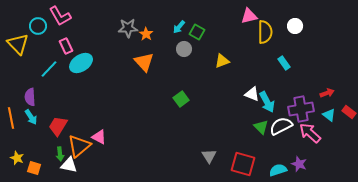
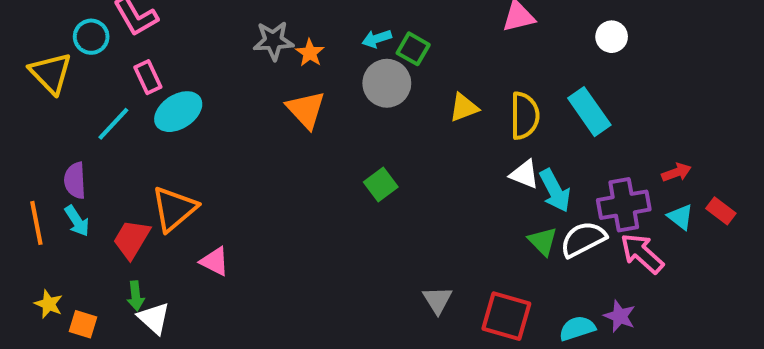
cyan arrow: (179, 27) -> (377, 39), turned 32
yellow semicircle: (265, 32) -> (525, 116), moved
gray circle: (184, 49) -> (387, 83), size x1.5
cyan rectangle: (284, 63) -> (589, 112), size x1.6
orange triangle: (79, 146) -> (174, 209), moved
white triangle: (69, 165) -> (154, 318), turned 30

